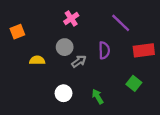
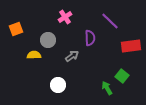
gray circle: (65, 47) -> (48, 40), moved
purple semicircle: (104, 50) -> (90, 38), moved
green arrow: (98, 97) -> (107, 88), moved

